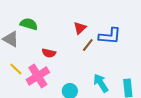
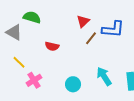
pink cross: (38, 76) -> (34, 80), moved, size x0.7

